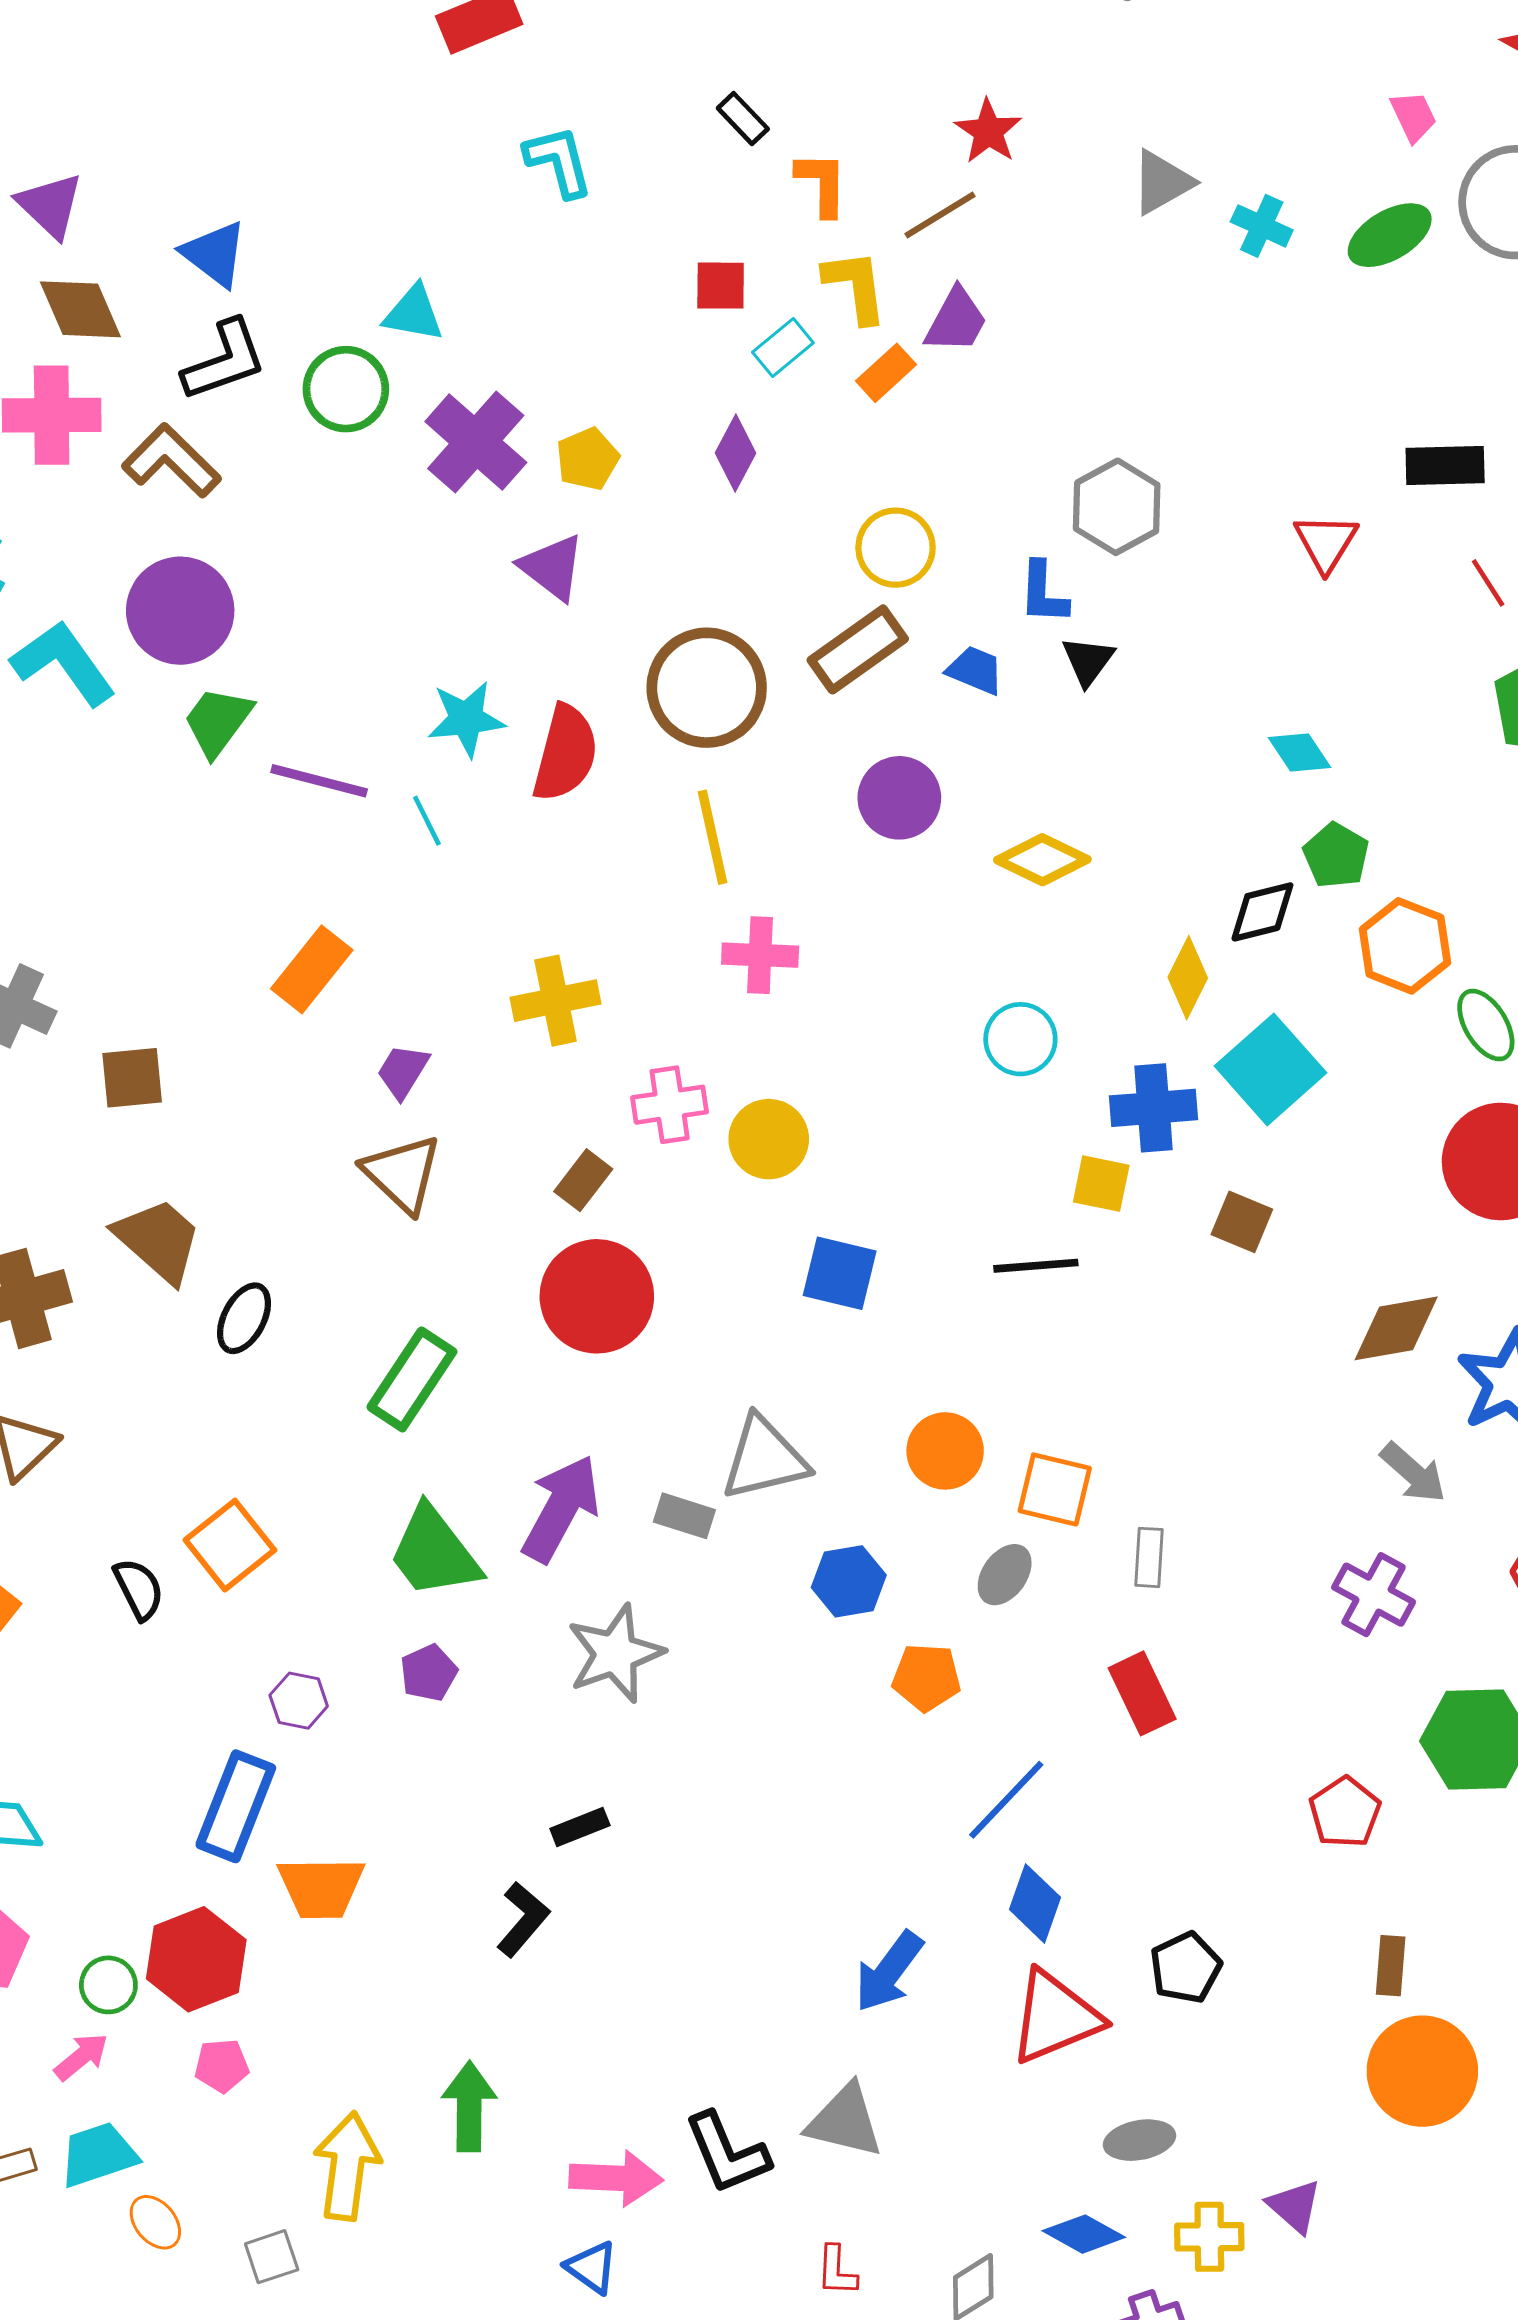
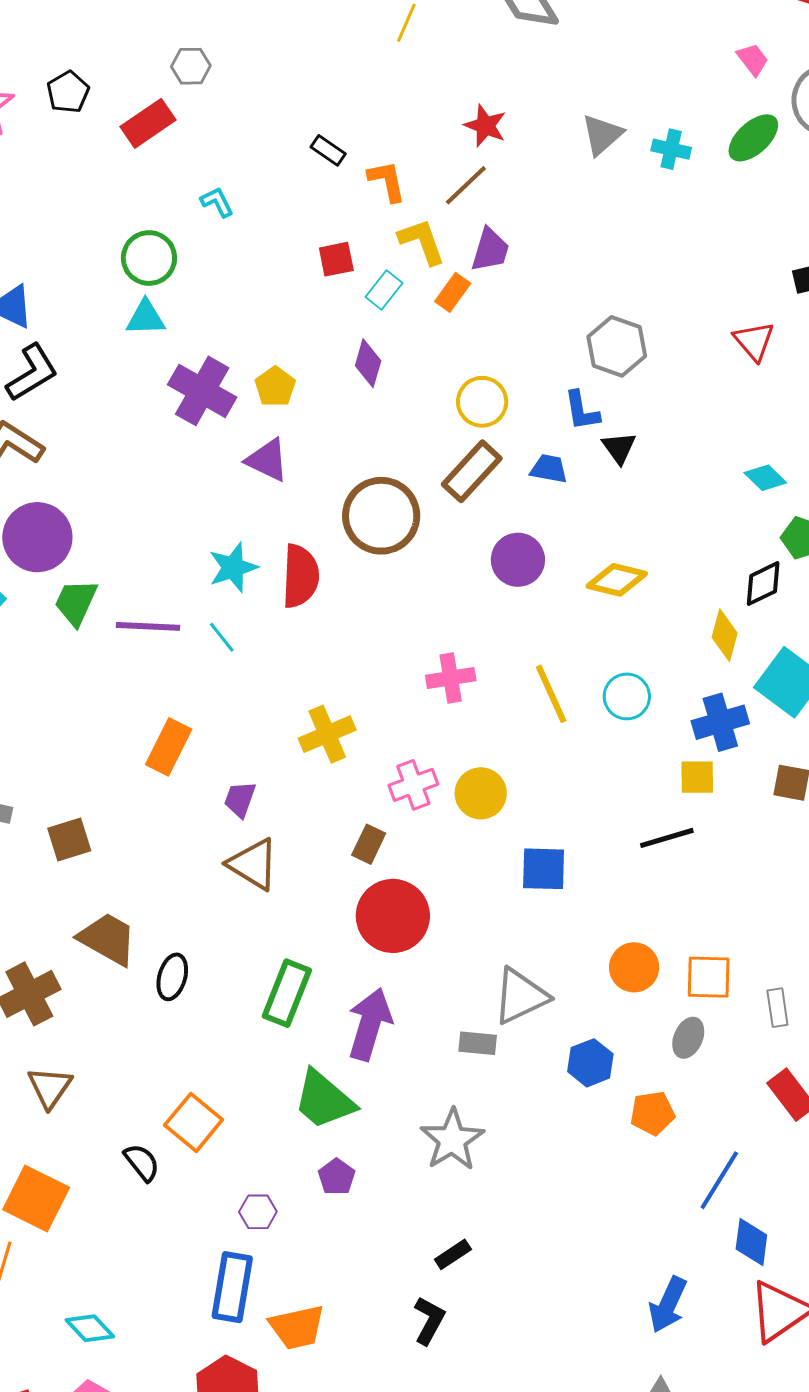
cyan L-shape: (559, 161) -> (217, 202), size x0.7
green circle: (346, 389) -> (149, 258), moved
yellow line: (712, 837) -> (551, 694), moved
purple arrow: (561, 1509) -> (370, 1024), moved

